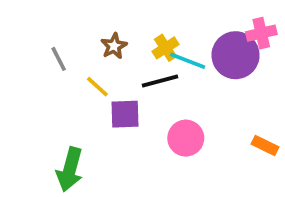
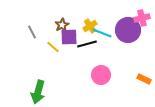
purple square: (125, 114) -> (69, 37), moved

